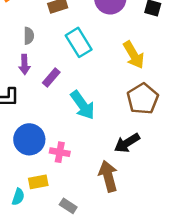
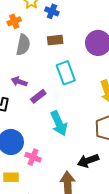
gray semicircle: (29, 36) -> (23, 45), moved, size x1.5
purple arrow: (24, 64) -> (19, 82), turned 98

